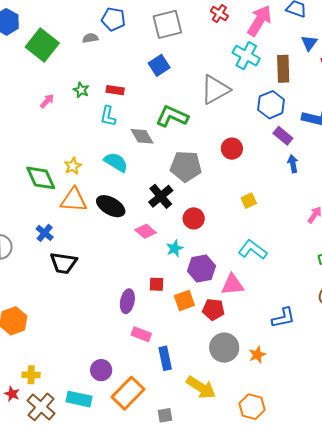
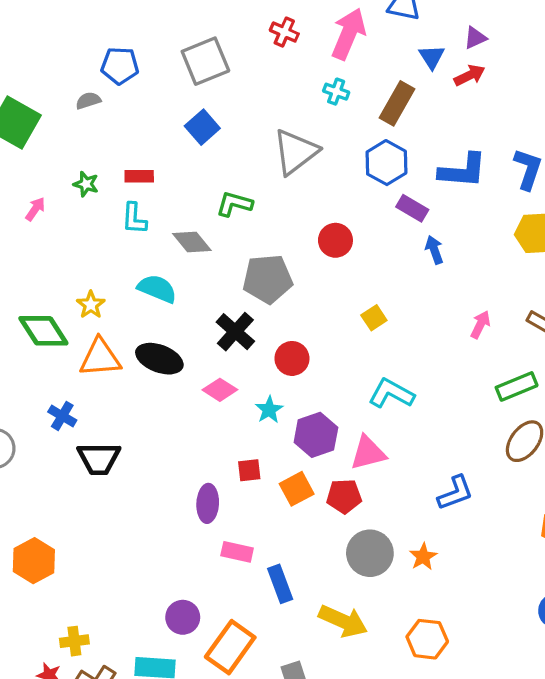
cyan cross: (246, 56) -> (336, 92), size x0.6
brown rectangle: (283, 69) -> (397, 103), turned 40
green L-shape: (172, 116) -> (234, 204), size x0.7

